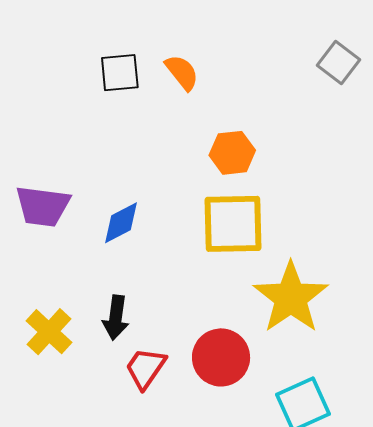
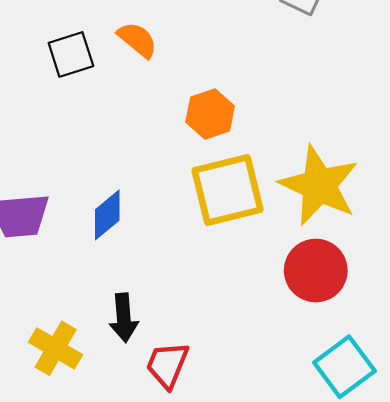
yellow star: (291, 298) -> (319, 185), moved
red circle: (221, 357) -> (316, 271), moved

